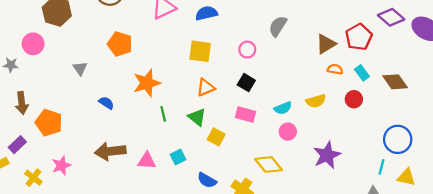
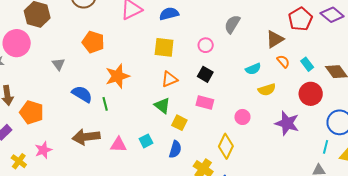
red pentagon: (359, 37) -> (300, 19), moved
pink circle: (33, 44) -> (17, 43), size x1.4
orange semicircle: (335, 69) -> (283, 61), turned 40
red circle: (354, 99) -> (311, 94), moved, size x1.5
blue semicircle: (106, 103) -> (82, 94), size x1.5
cyan semicircle: (283, 108) -> (253, 69), moved
green line: (163, 114) -> (105, 104), moved
purple star: (327, 155) -> (287, 123), moved, turned -30
yellow diamond: (269, 164) -> (226, 146), turned 65
blue semicircle: (207, 180) -> (175, 149), moved, turned -102

